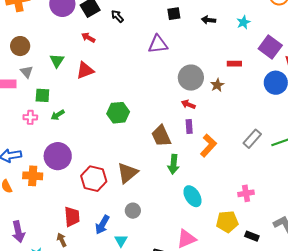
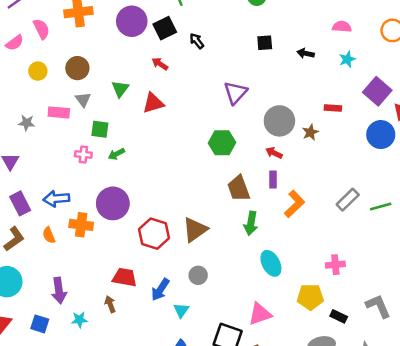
purple triangle: (158, 44) -> (235, 93), moved, turned -45
green hexagon: (118, 113) -> (222, 143), moved
red trapezoid: (72, 217) -> (125, 277), turned -80

